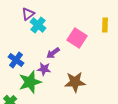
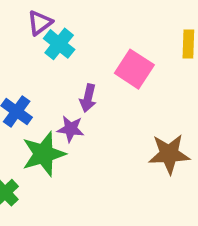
purple arrow: (53, 53) -> (88, 98), turned -40
brown star: (75, 82) -> (169, 154), moved

